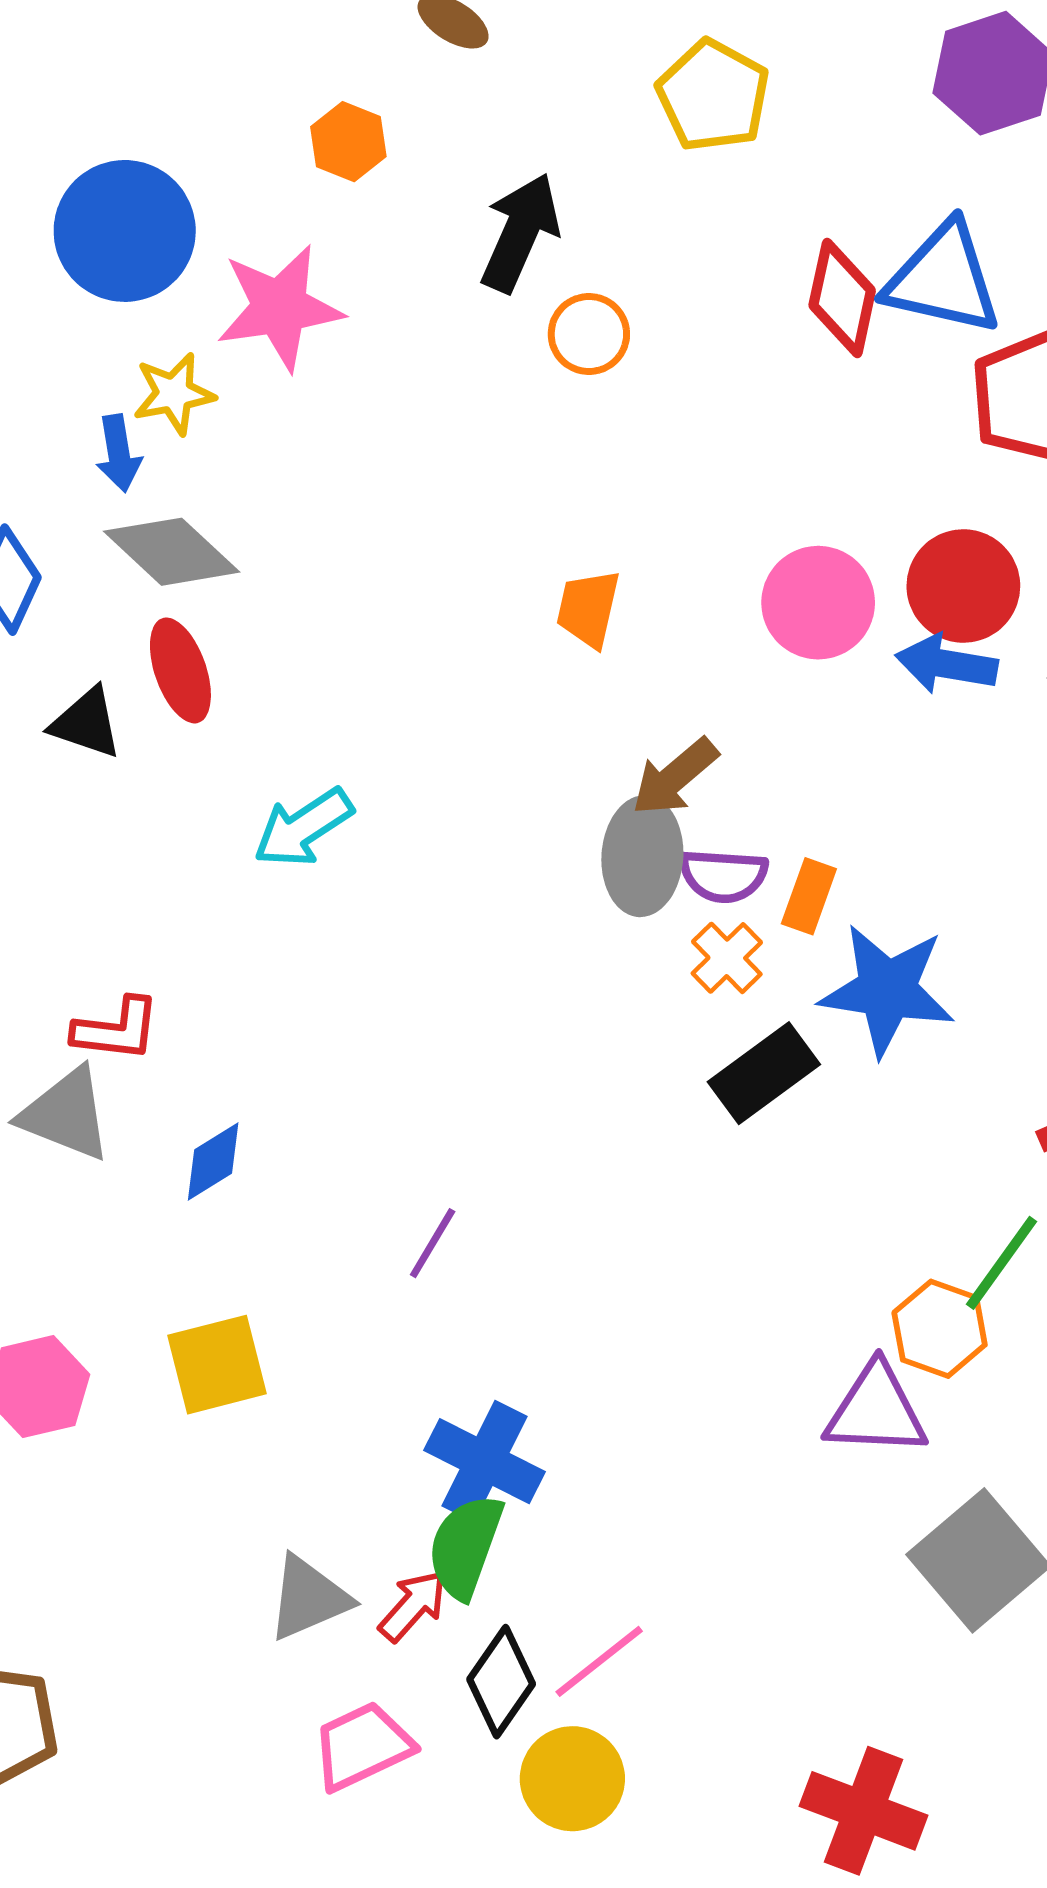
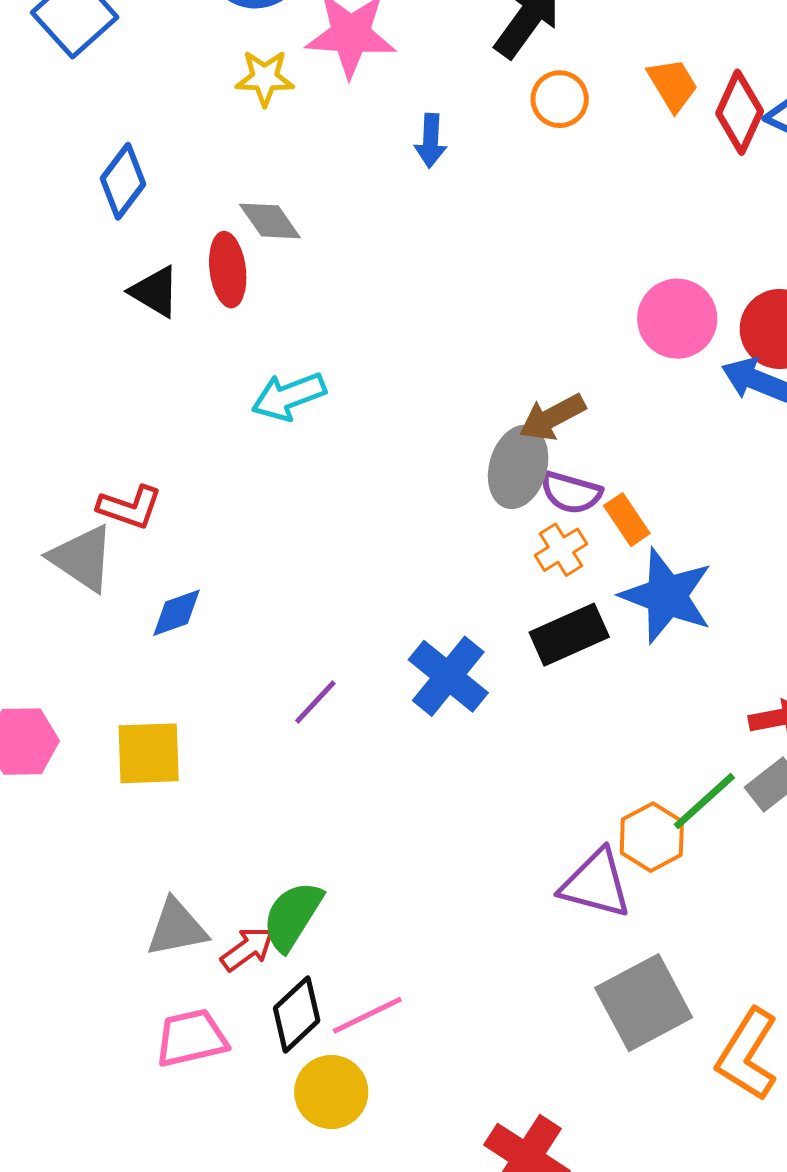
blue arrow: (119, 453) -> (431, 141), moved
gray diamond: (172, 552) -> (270, 221), moved, size x0.7
orange trapezoid: (588, 609) -> (673, 85), moved, turned 124
orange rectangle: (809, 896) -> (627, 520), turned -66
blue cross: (485, 1461) -> (448, 676), moved

